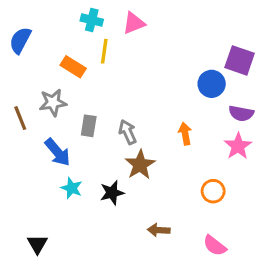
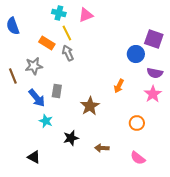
blue semicircle: (20, 40) -> (13, 26), turned -48
yellow line: (104, 51) -> (67, 33), turned -35
gray rectangle: (89, 126) -> (57, 91), moved
gray arrow: (128, 132) -> (68, 53), moved
orange arrow: (185, 134) -> (119, 86), turned -144
black star: (112, 193) -> (71, 138), moved
black triangle: (37, 244) -> (34, 157), moved, turned -32

